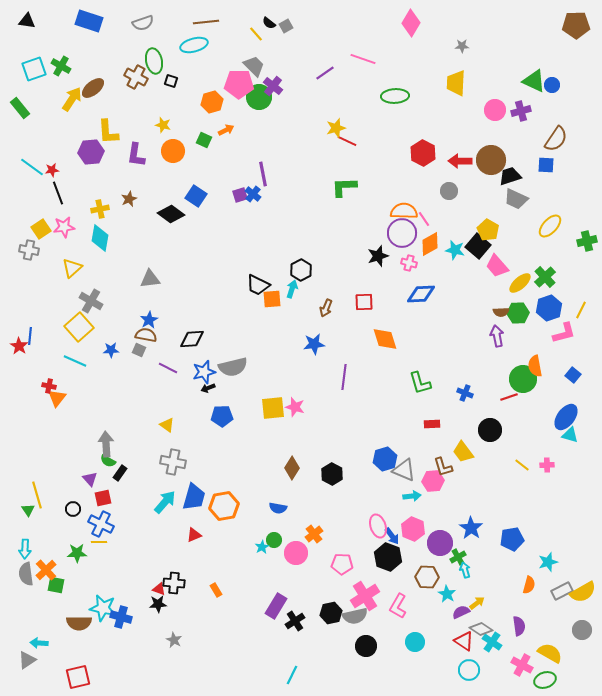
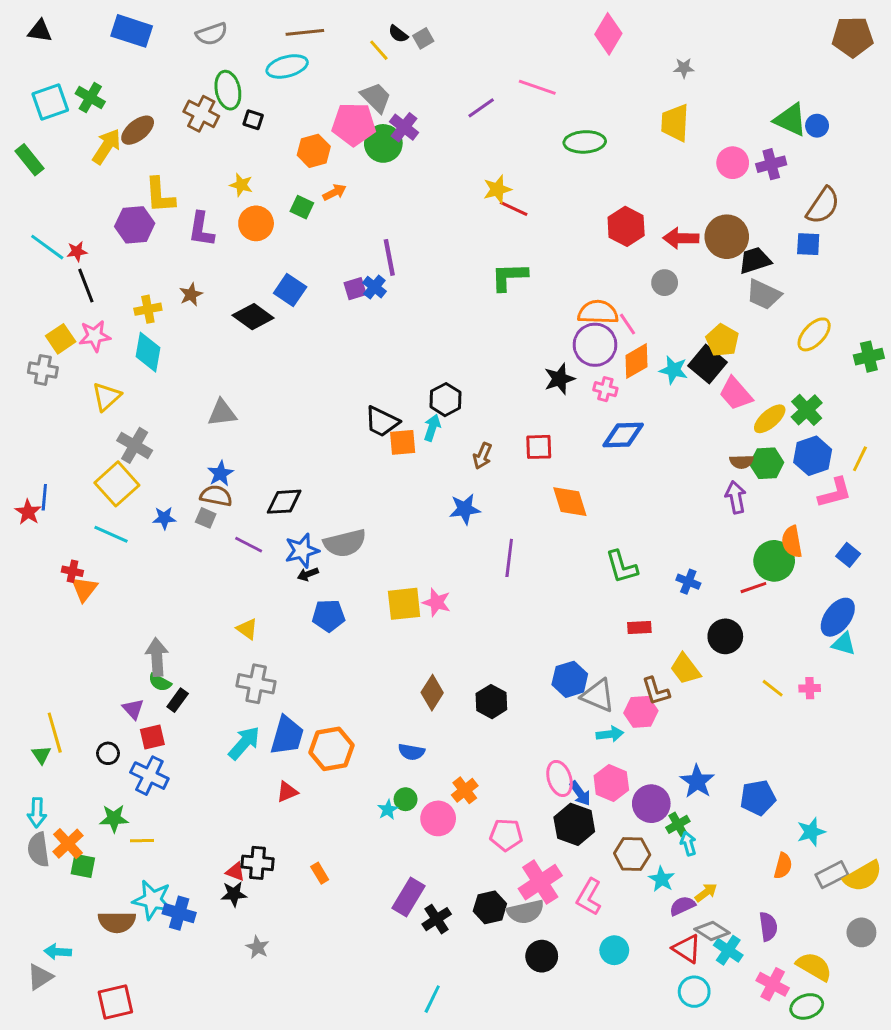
yellow line: (99, 542) -> (142, 841), moved

